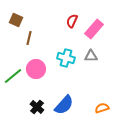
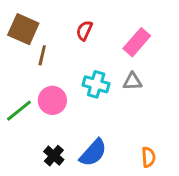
brown square: (16, 20) -> (23, 29), size x1.5
red semicircle: (72, 21) -> (84, 31), moved
orange semicircle: (102, 108) -> (148, 157), turned 104

